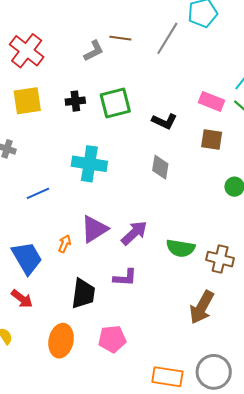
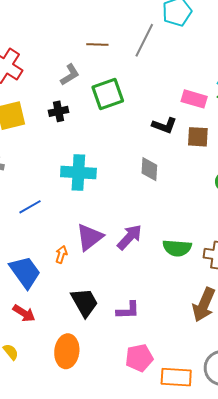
gray L-shape: (94, 51) -> (70, 75), moved
green square: (115, 103) -> (108, 94), moved
black L-shape: (164, 121) -> (164, 125), moved
purple L-shape: (125, 278) -> (128, 310), moved
black trapezoid: (83, 294) -> (85, 302), turned -32
pink pentagon: (112, 339) -> (139, 358), moved

